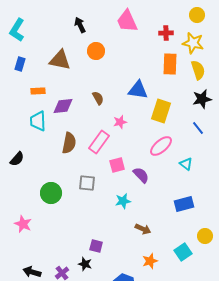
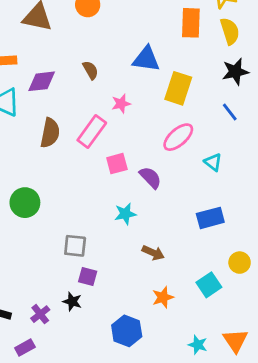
gray square: (87, 183) -> (75, 246), moved

